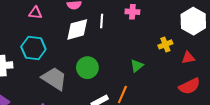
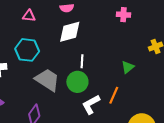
white line: (102, 21) -> (82, 61), moved
green circle: (87, 68) -> (77, 82), moved

